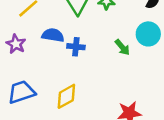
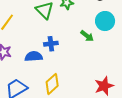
blue semicircle: (53, 35) -> (34, 56), moved

